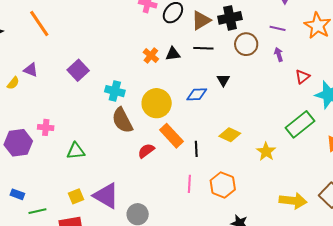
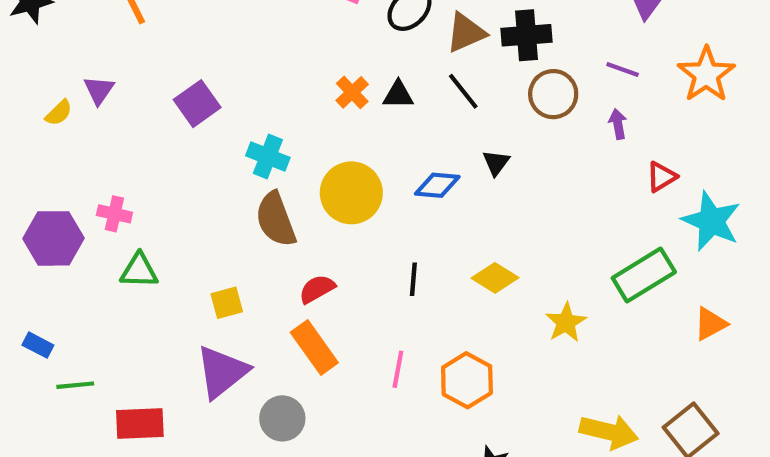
black line: (203, 48) -> (463, 91), turned 42
purple triangle: (31, 70) -> (99, 90), turned 35
orange rectangle: (172, 136) -> (314, 348), moved
black line: (196, 149) -> (413, 279), moved
green triangle: (76, 151) -> (139, 271), moved
yellow square: (76, 196) -> (227, 303), moved
purple triangle: (106, 196) -> (222, 372), turned 44

